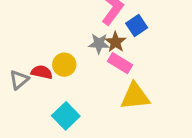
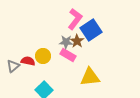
blue square: (137, 25) -> (91, 30), size x1.5
pink rectangle: (120, 63) -> (68, 55), moved

